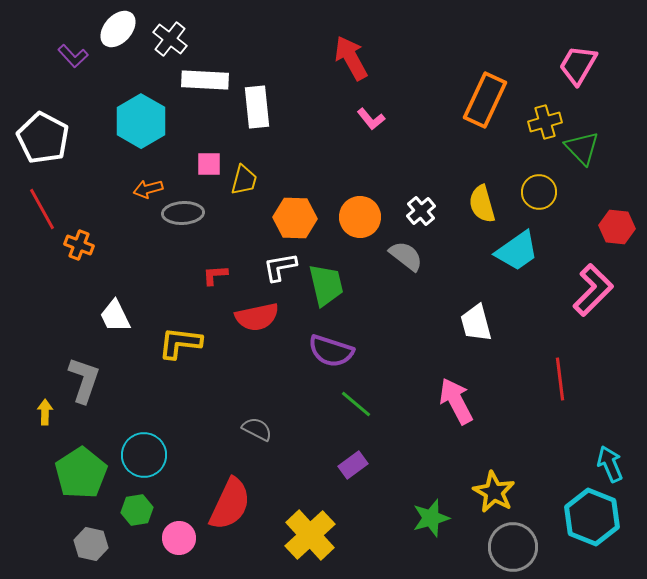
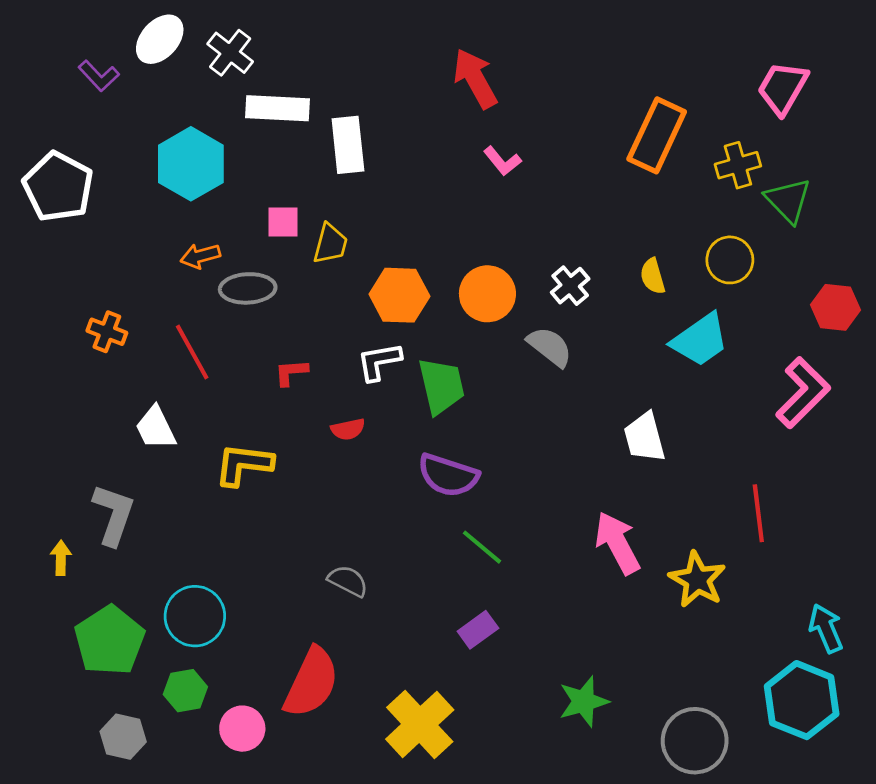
yellow semicircle: (482, 204) -> (653, 276), size x0.7
red line: (42, 209) -> (192, 352), moved
red semicircle: (257, 317) -> (348, 429), size x0.6
yellow star: (494, 492) -> (697, 580), moved

